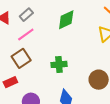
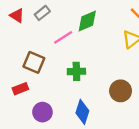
pink line: (26, 35) -> (63, 37), moved
brown square: (21, 58) -> (34, 62), turned -36

